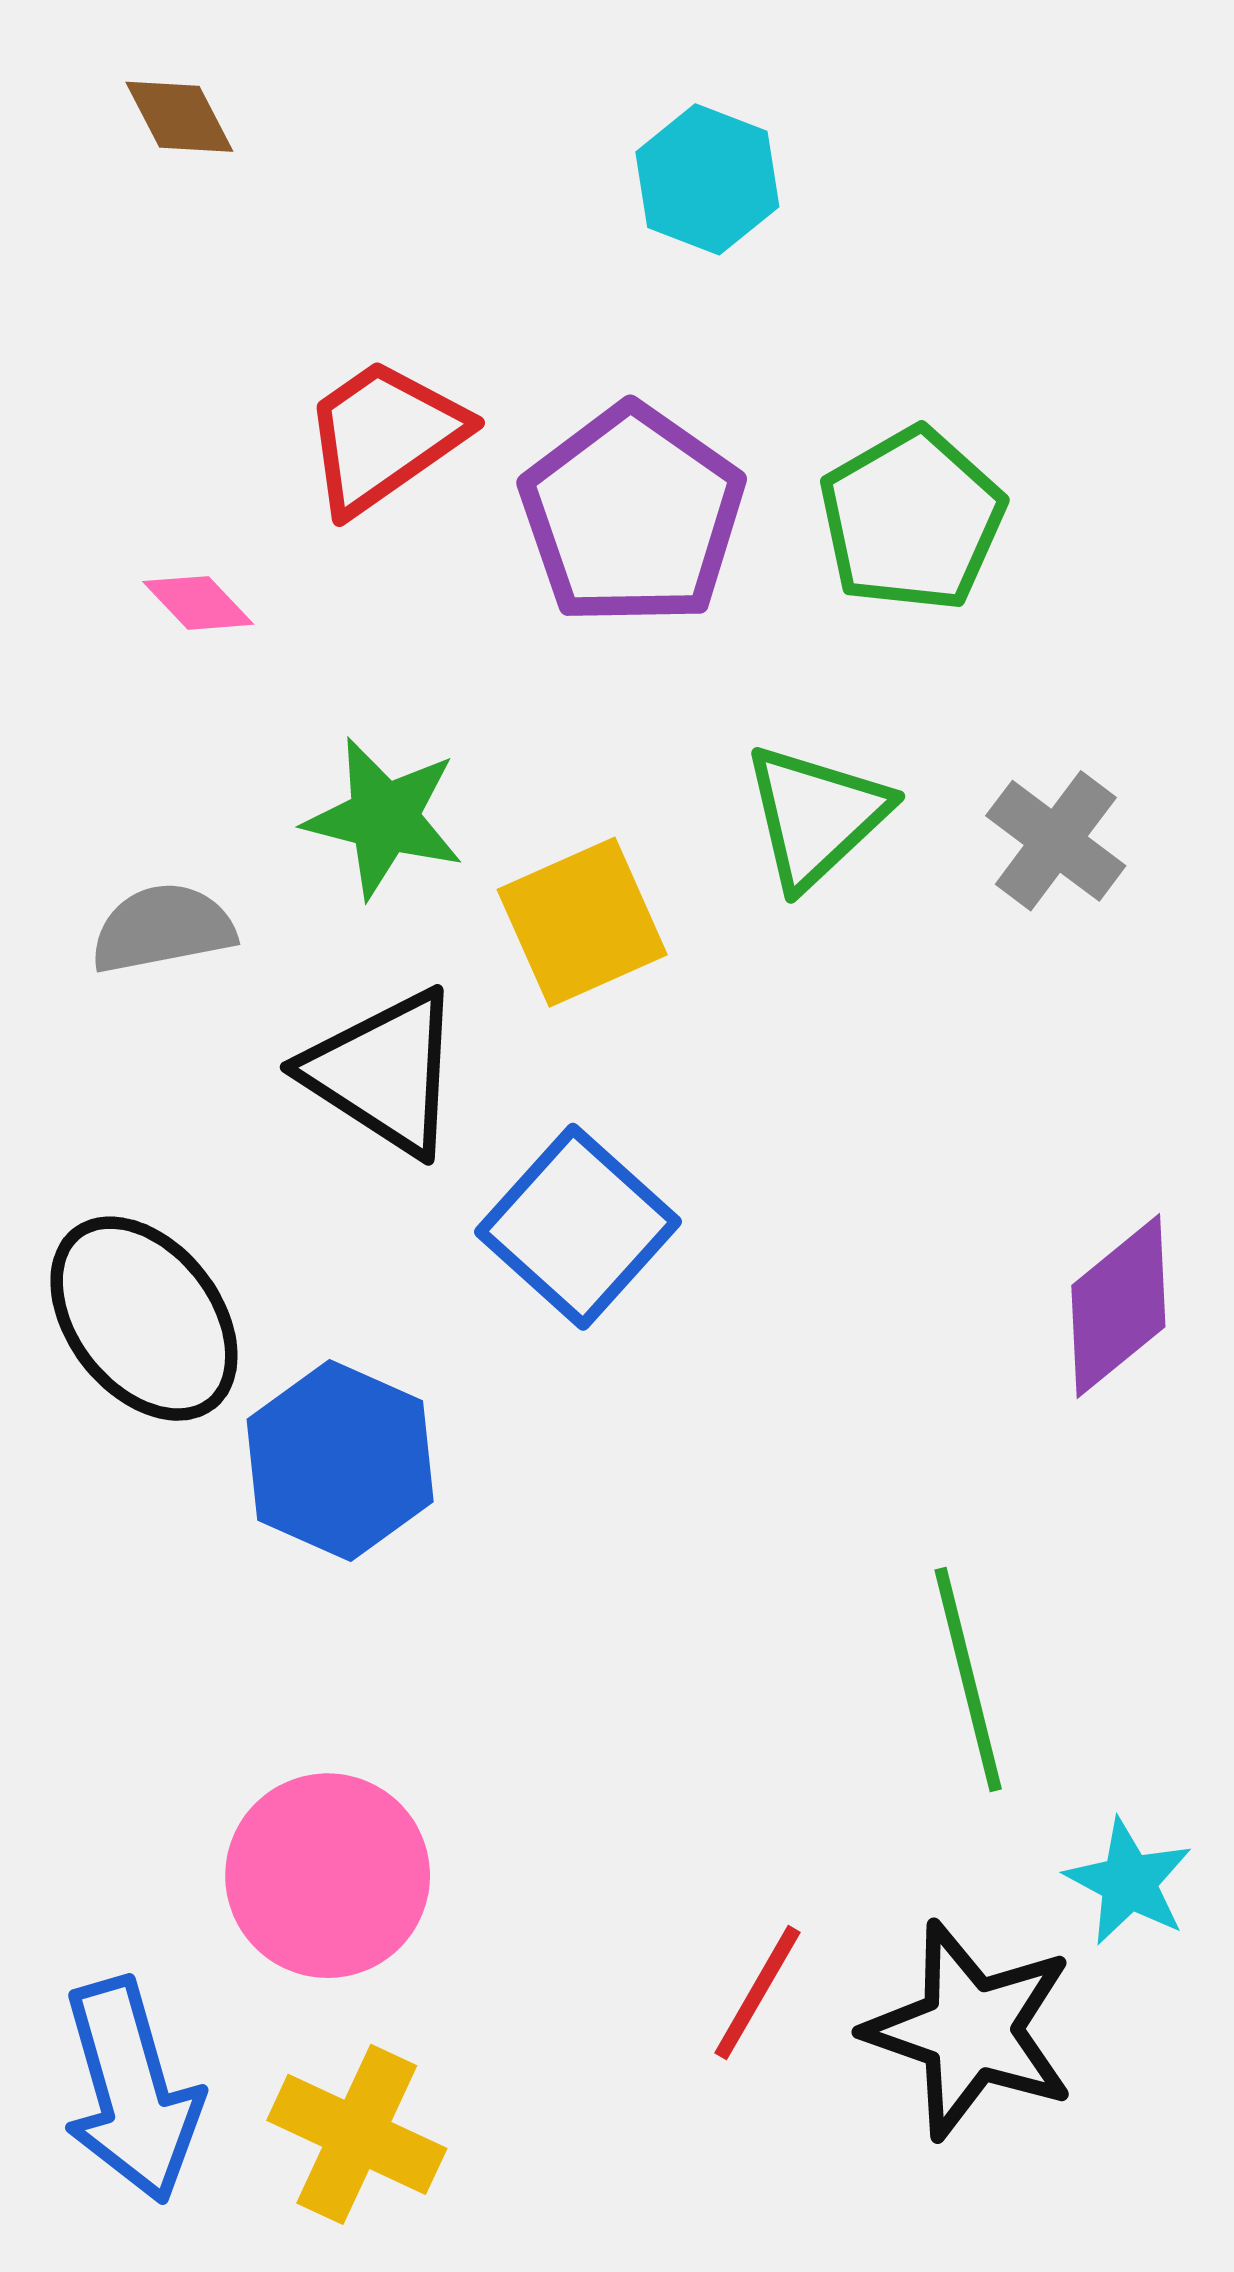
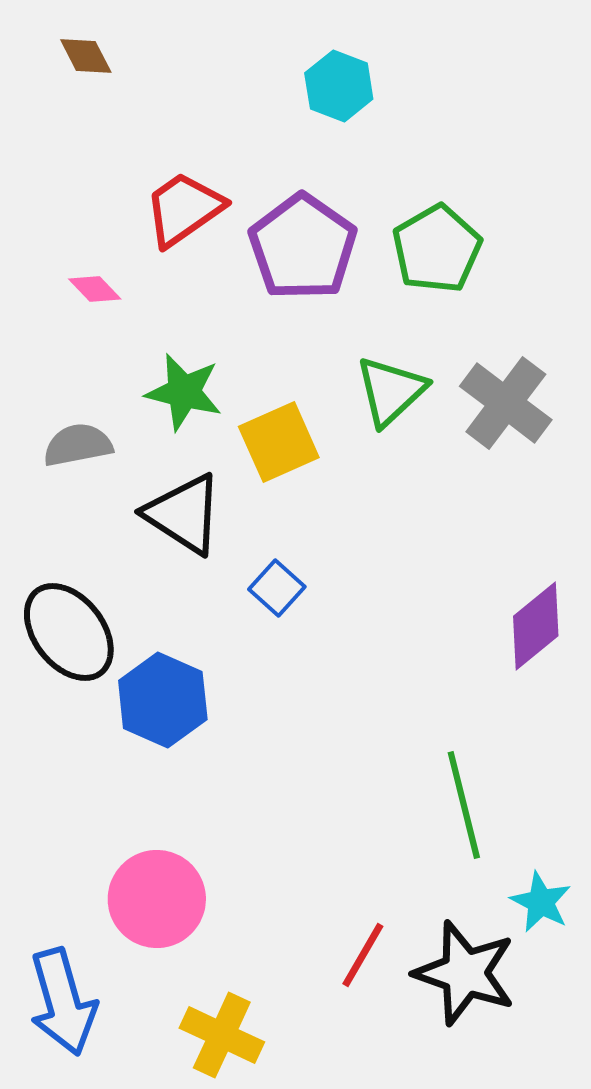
gray cross: (1056, 841) -> (506, 403), size x1.4
blue square: (578, 1227) -> (277, 588), size x0.6
yellow cross: (357, 2134) -> (222, 1035), moved

